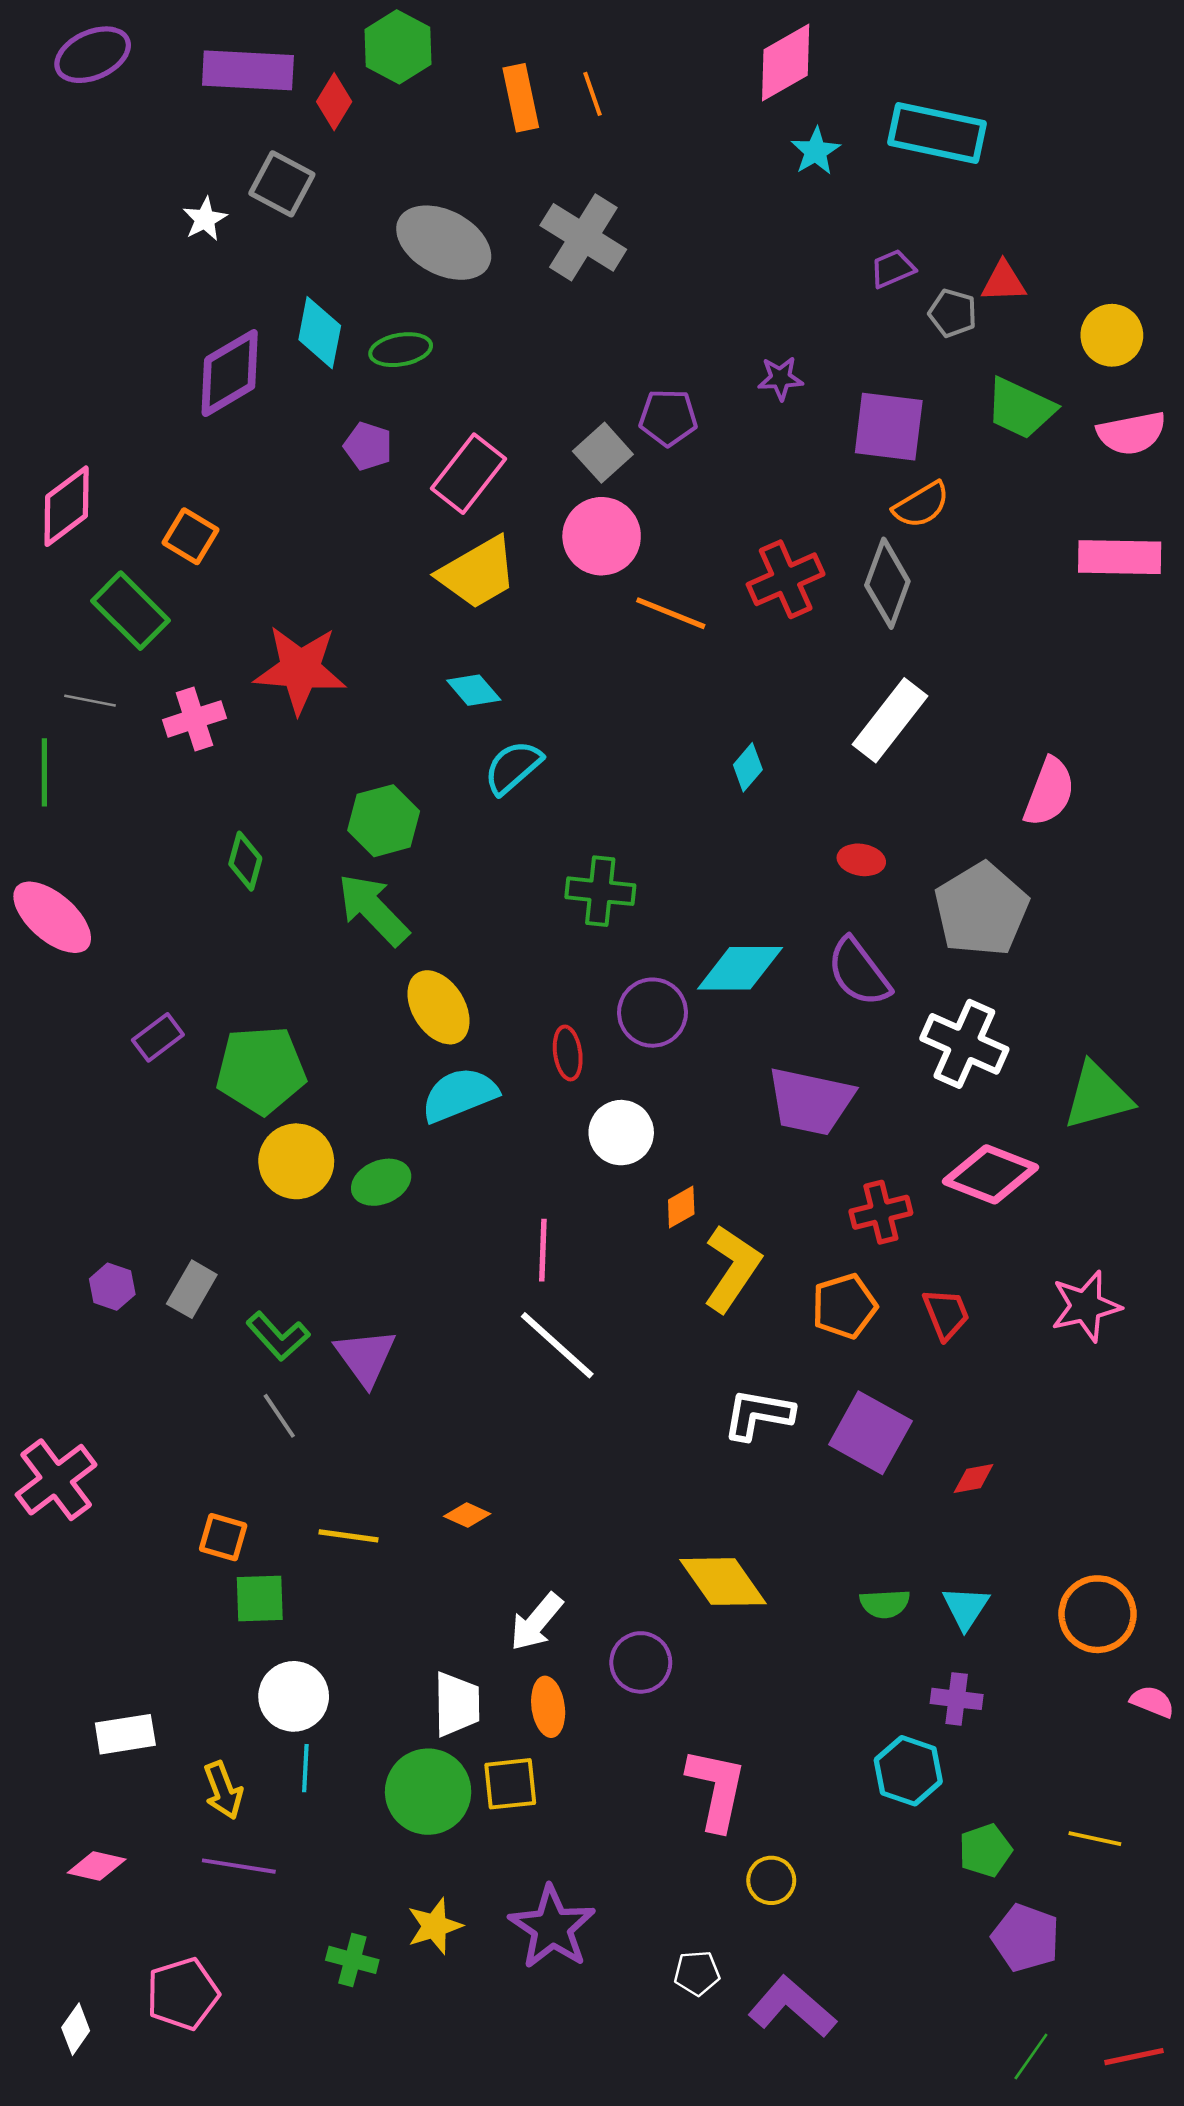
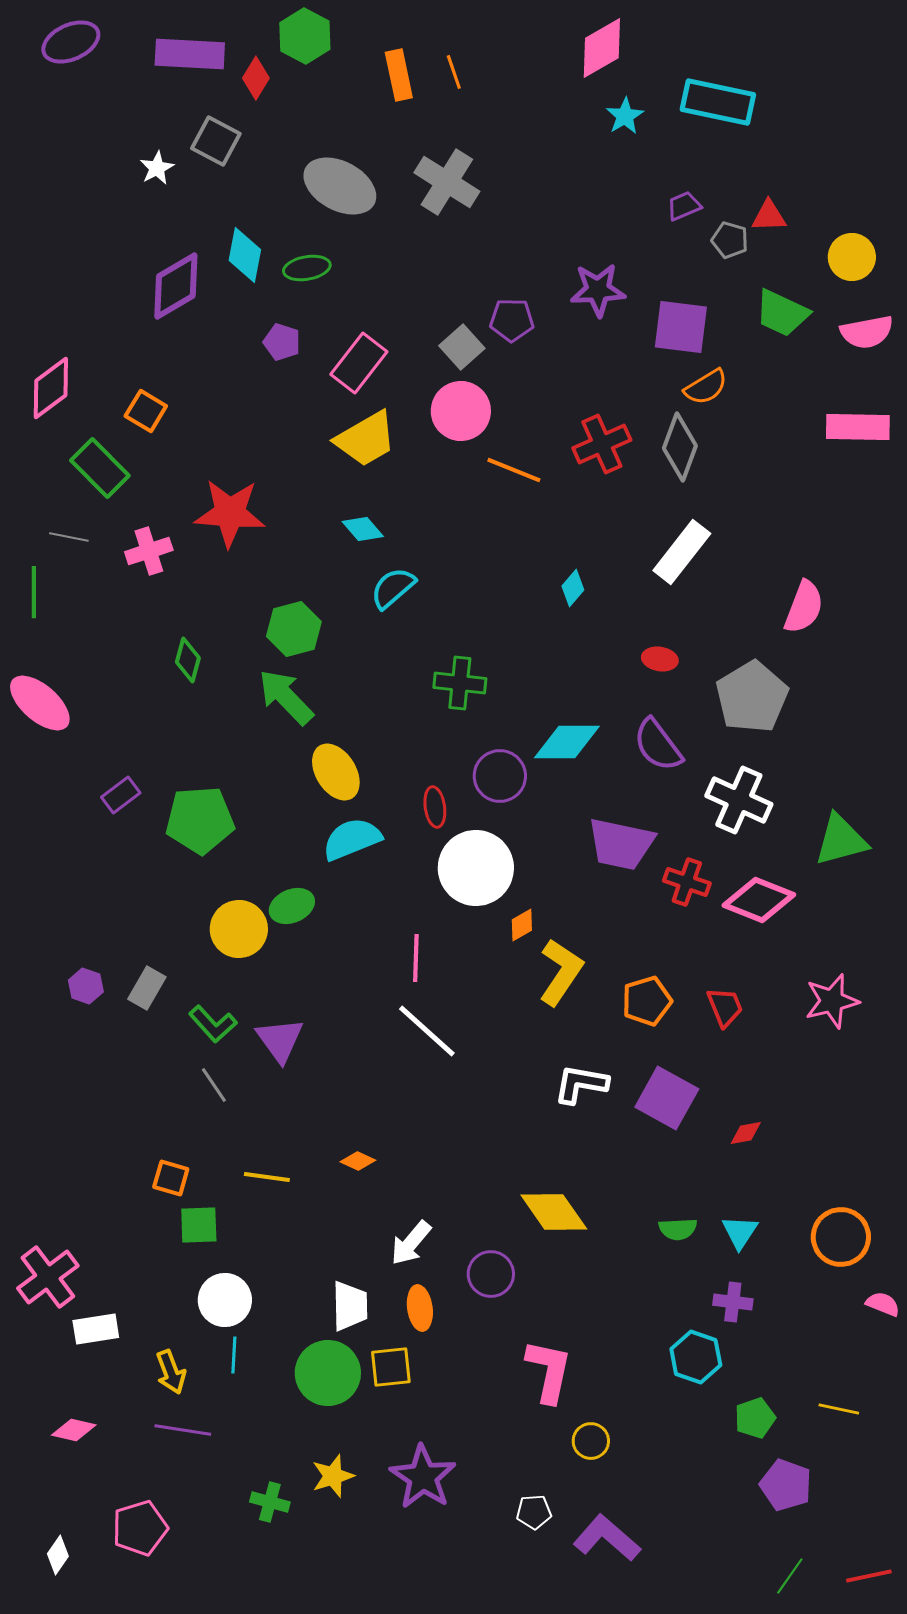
purple star: (780, 378) -> (598, 290), size x1.6
white circle: (621, 1133) -> (476, 868), size x1.5
yellow circle: (296, 1161) -> (239, 929), moved
red cross: (881, 1212) -> (687, 882), moved, turned 33
pink cross: (56, 1480) -> (48, 1277), moved

